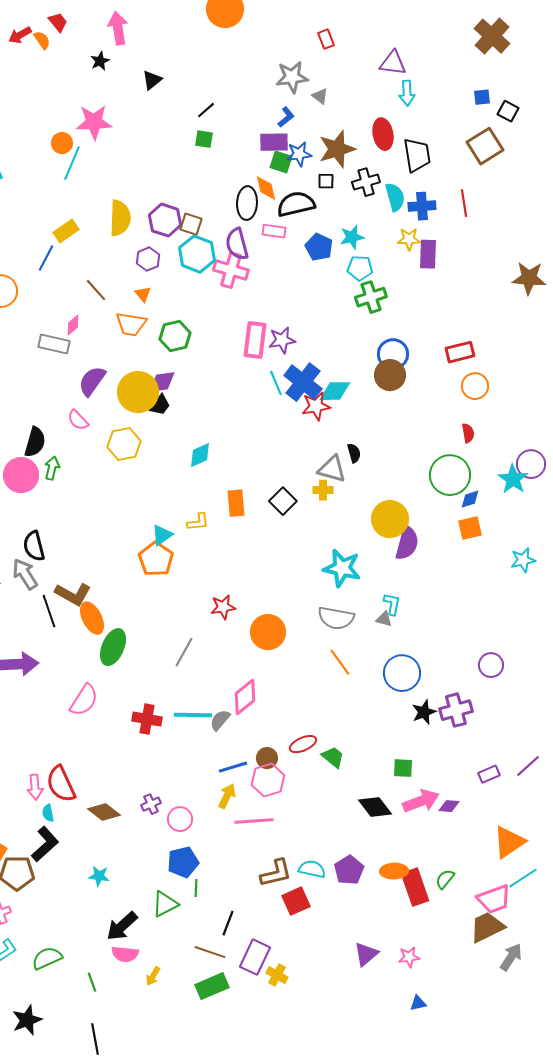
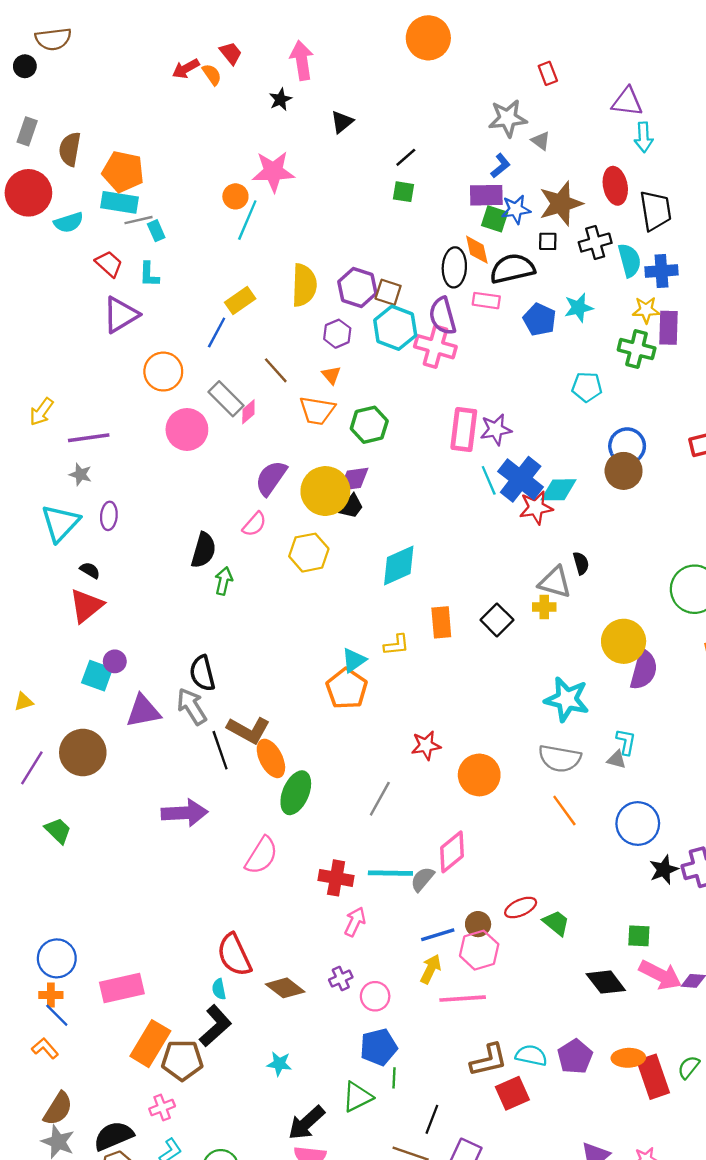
cyan pentagon: (360, 268) -> (587, 387), moved
green cross: (371, 297) -> (637, 349), moved, turned 32
gray rectangle: (54, 344) -> (226, 399), moved, turned 32
pink semicircle: (78, 420) -> (254, 524), turned -95
cyan diamond: (200, 455) -> (399, 566), size x1.4
pink circle: (21, 475) -> (187, 429), moved
pink arrow: (35, 787) -> (355, 922), moved, turned -150
pink arrow: (421, 801) -> (660, 975), turned 48

